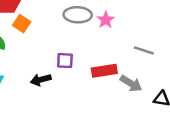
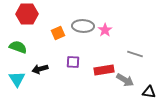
orange square: (22, 24) -> (58, 33), moved, turned 32
black arrow: (41, 80) -> (40, 69), moved

